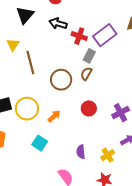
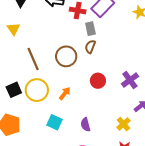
gray rectangle: (89, 56) -> (90, 29), turned -32
brown line: (30, 63) -> (33, 59), moved
purple semicircle: (81, 152) -> (85, 125), moved

